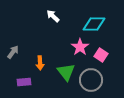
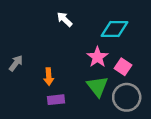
green triangle: (66, 72) -> (97, 86), moved
gray circle: (91, 80) -> (127, 97), moved
purple rectangle: (24, 82) -> (56, 100), moved

